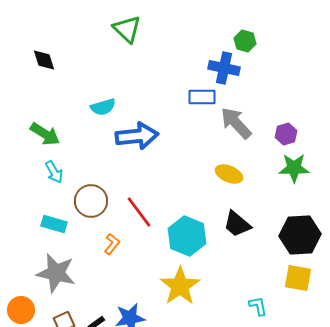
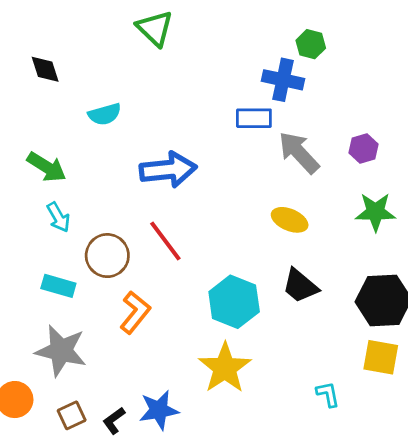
cyan semicircle: (103, 107) -> (105, 114), moved
purple hexagon: (286, 134) -> (364, 149), moved
red line: (139, 212) -> (165, 241), moved
orange L-shape: (112, 244) -> (135, 312), size x1.5

